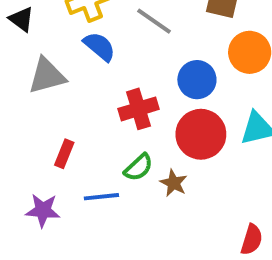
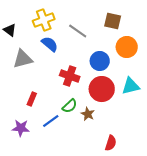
red cross: (138, 109) -> (70, 76), turned 36
blue line: (101, 197) -> (51, 121), turned -30
red semicircle: (252, 240) -> (111, 143), moved

